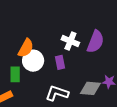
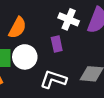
white circle: (33, 61) -> (25, 57), moved

